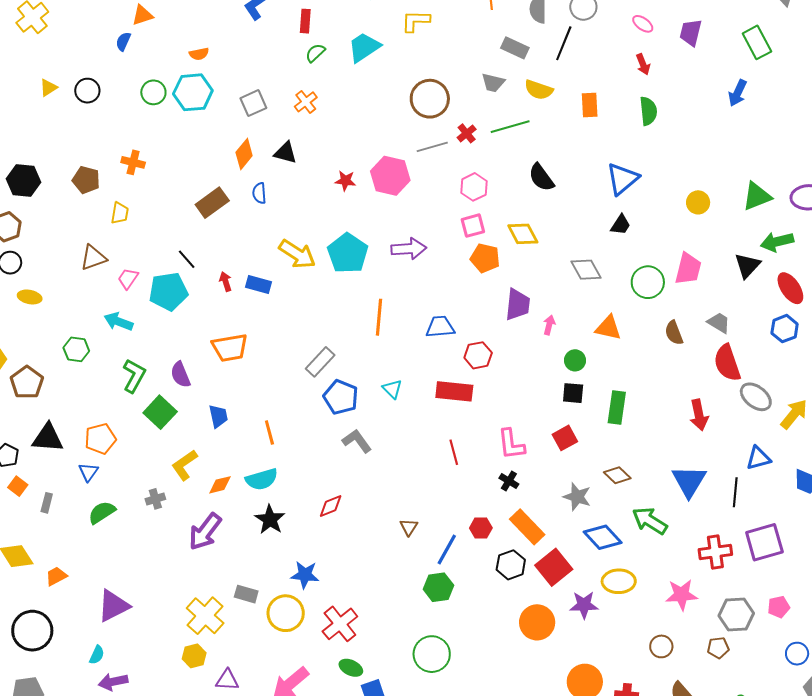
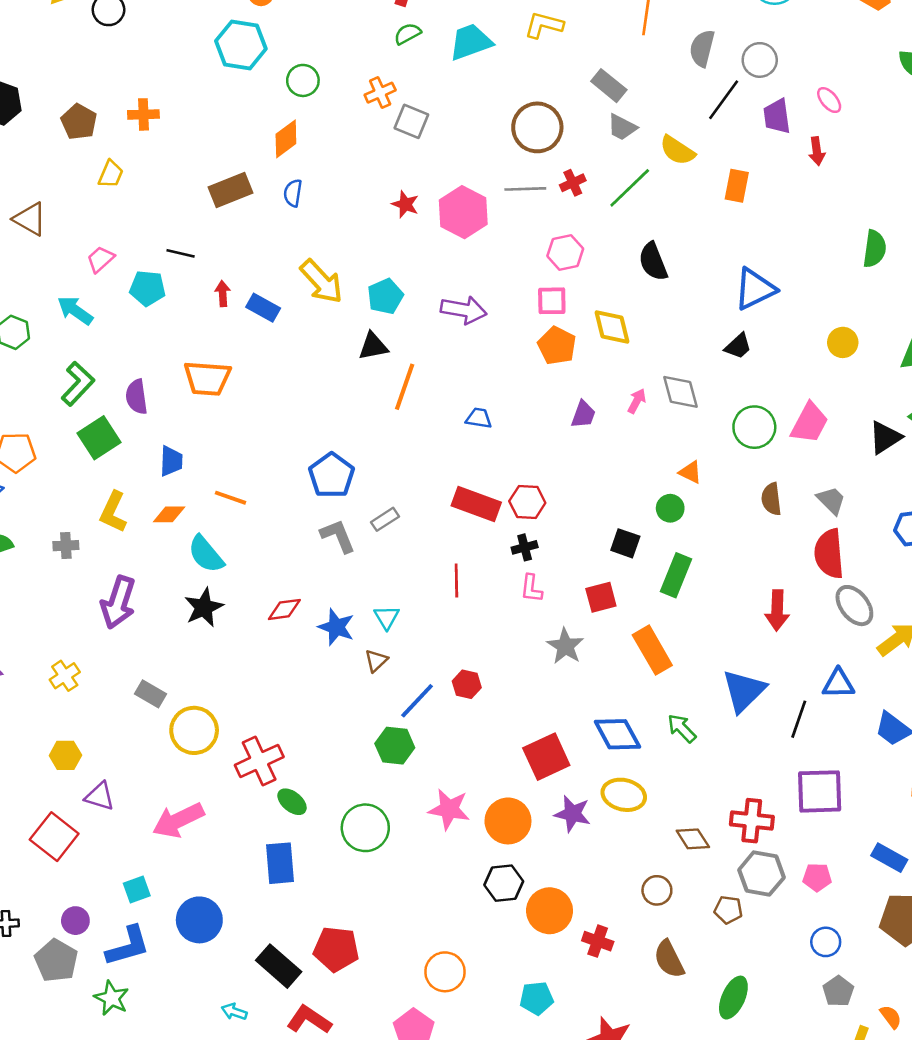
purple trapezoid: (691, 33) -> (777, 116), moved, turned -36
gray rectangle: (515, 48) -> (609, 86), moved
green circle: (153, 92) -> (303, 80), moved
gray square: (253, 103) -> (411, 121), moved, turned 32
green semicircle: (648, 111) -> (875, 249), moved
green line: (510, 127) -> (630, 188), turned -42
black triangle: (285, 153) -> (373, 346), moved, turned -40
orange cross: (133, 162) -> (143, 114), turned -30
cyan pentagon: (348, 253) -> (385, 296), size x0.7
brown triangle: (93, 258) -> (30, 219), moved, turned 36
black line: (187, 259) -> (181, 253), turned -50
cyan pentagon: (168, 291) -> (147, 288), size x0.7
purple trapezoid: (518, 305) -> (583, 414), size x0.7
pink arrow: (549, 325) -> (637, 401), moved
blue trapezoid: (440, 327) -> (479, 418), size x0.7
orange triangle: (608, 328) -> (690, 472), size x0.7
red hexagon: (478, 355) -> (527, 502), moved
green circle: (575, 360) -> (670, 508), moved
gray rectangle: (320, 362) -> (385, 519), moved, size x0.7
cyan triangle: (392, 389) -> (387, 617), moved
orange line: (269, 433) -> (230, 498), turned -70
pink L-shape: (511, 444) -> (531, 588), size x0.7
yellow L-shape: (184, 465) -> (113, 512), turned -44
brown diamond: (617, 475) -> (693, 839), moved
cyan semicircle: (262, 479) -> (206, 554), turned 52
black cross: (509, 481) -> (525, 547), moved, turned 30
orange diamond: (220, 485) -> (169, 514), moved
gray star: (577, 497) -> (565, 646), moved
green arrow: (650, 521) -> (682, 728), size x0.7
orange rectangle: (527, 527) -> (652, 650), moved
purple arrow: (205, 532) -> (118, 602), turned -33
red cross: (715, 552) -> (752, 821), moved
black hexagon: (511, 565) -> (504, 883), moved
blue star: (305, 575) -> (336, 627), moved
pink star: (682, 595) -> (449, 809), moved
yellow cross: (205, 616) -> (65, 676), moved, size x0.6
green ellipse: (351, 668) -> (292, 802), moved

